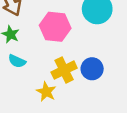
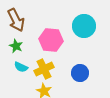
yellow cross: (64, 70) -> (44, 69), moved

